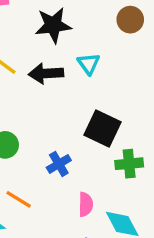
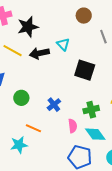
black star: (53, 25) -> (28, 27), moved
black square: (102, 128) -> (85, 70), moved
green cross: (129, 164) -> (91, 110), moved

